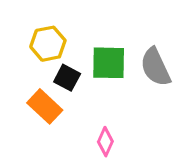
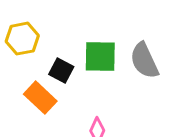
yellow hexagon: (48, 44) -> (22, 39), moved

